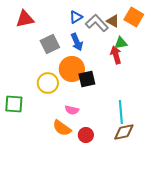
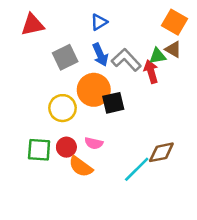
brown triangle: (113, 21) -> (173, 49), moved
gray L-shape: (97, 23) -> (126, 60), moved
green square: (14, 104) -> (39, 150), moved
cyan line: (121, 112) -> (137, 169), moved, turned 50
brown diamond: (124, 132) -> (161, 152), moved
red circle: (86, 135) -> (66, 147), moved

